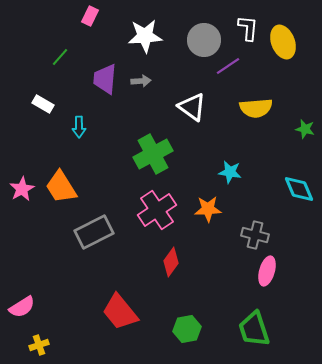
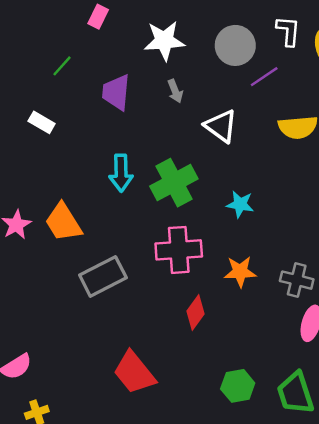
gray arrow: (141, 81) -> (175, 91), moved, turned 72
cyan arrow: (79, 127) -> (121, 173), moved, size x1.4
cyan star: (230, 172) -> (240, 204), moved
orange star: (208, 209) -> (240, 272), moved
pink cross: (157, 210) -> (179, 250), turned 30
green hexagon: (187, 329) -> (238, 386), moved

